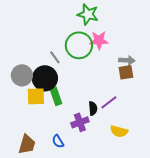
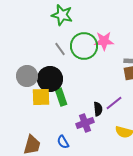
green star: (88, 14) -> (62, 15), moved
gray line: (55, 57) -> (60, 49), moved

